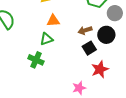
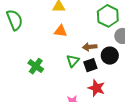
green triangle: (47, 39) -> (73, 61), moved, turned -40
red star: (100, 69) -> (96, 88), turned 30

